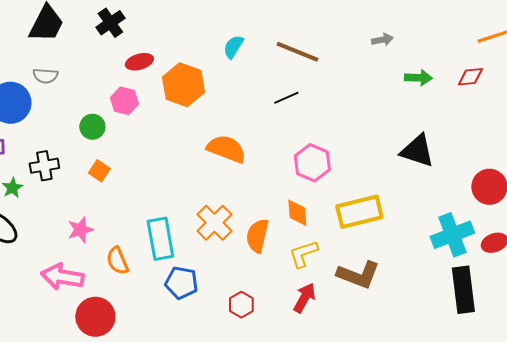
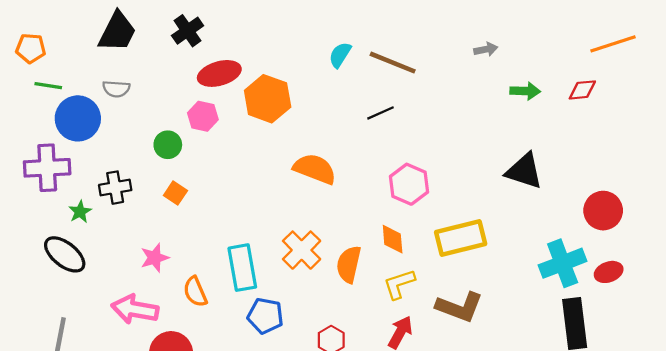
cyan semicircle: (233, 47) -> (340, 55), moved
red ellipse: (139, 62) -> (219, 73), size x1.4

